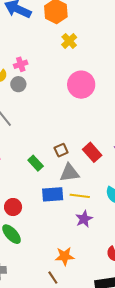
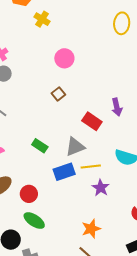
pink circle: (81, 85) -> (64, 58), size x0.7
brown square: (61, 150) -> (58, 94), moved

